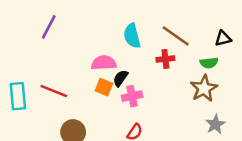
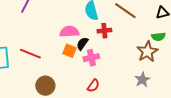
red cross: (165, 59) -> (104, 31), moved
green semicircle: (209, 63) -> (158, 37), moved
gray star: (215, 124) -> (142, 80), moved

